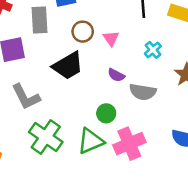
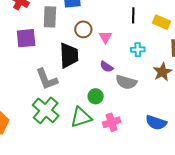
cyan cross: (153, 50) -> (138, 50), turned 32
black trapezoid: (68, 66) -> (69, 55), turned -68
gray L-shape: (26, 97) -> (47, 79), moved
pink cross: (129, 144) -> (112, 122), size x0.7

